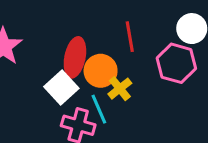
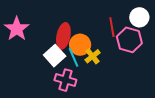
red line: (130, 37) -> (112, 27), moved
cyan line: (99, 109) -> (73, 57), moved

